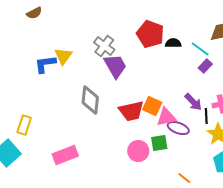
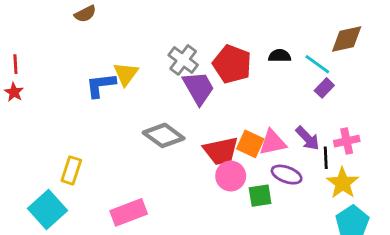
red pentagon: (150, 34) -> (232, 64), moved
gray diamond: (90, 100) -> (164, 135), turned -60
pink triangle: (166, 117) -> (273, 142), moved
pink circle: (138, 151) -> (231, 176), moved

